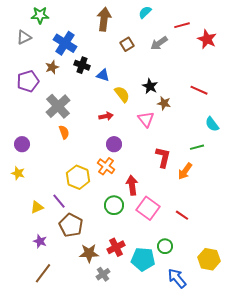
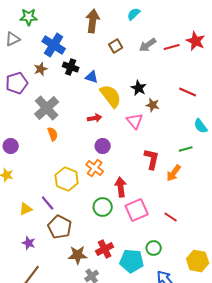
red line: (182, 25) -> (172, 47), moved
yellow semicircle: (122, 94) -> (111, 96), size x1.4
pink square: (148, 208) -> (137, 210), turned 30

